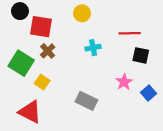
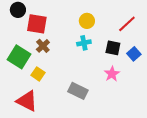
yellow circle: (82, 13) -> (87, 21), moved
red line: (130, 33) -> (127, 24), moved, turned -42
black square: (141, 55) -> (113, 48), moved
blue square: (148, 93) -> (134, 54), moved

